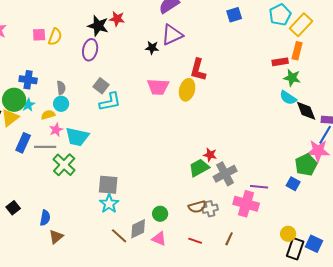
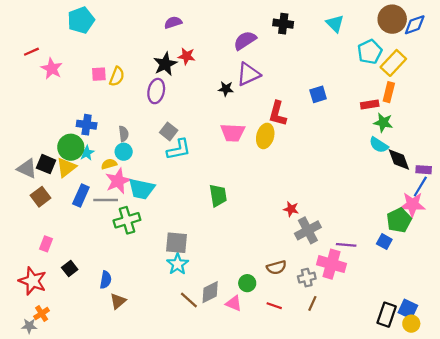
blue square: (234, 15) -> (318, 94), moved
black star: (98, 26) -> (165, 64), turned 30
pink star: (56, 130) -> (118, 181), size x1.6
green cross: (64, 165) -> (127, 220), turned 30
green trapezoid: (199, 168) -> (218, 196), moved, turned 110
gray cross: (210, 209) -> (307, 278), moved
green circle: (160, 214) -> (247, 283), moved
yellow circle: (288, 234) -> (411, 324), moved

